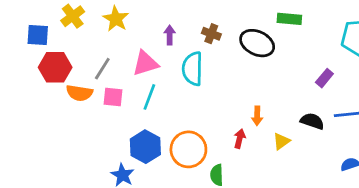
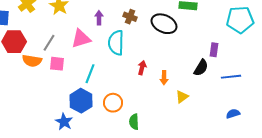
purple rectangle: (324, 78) -> (214, 50), turned -32
cyan line: (149, 97) -> (90, 74), moved
black semicircle: (312, 121) -> (201, 68), moved, turned 102
red arrow: (240, 139) -> (142, 68), moved
orange circle: (188, 149) -> (113, 103), size x0.7

